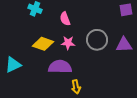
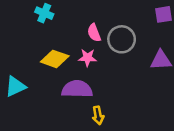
pink semicircle: (65, 19) -> (94, 33), moved
gray circle: (97, 40) -> (122, 39), moved

